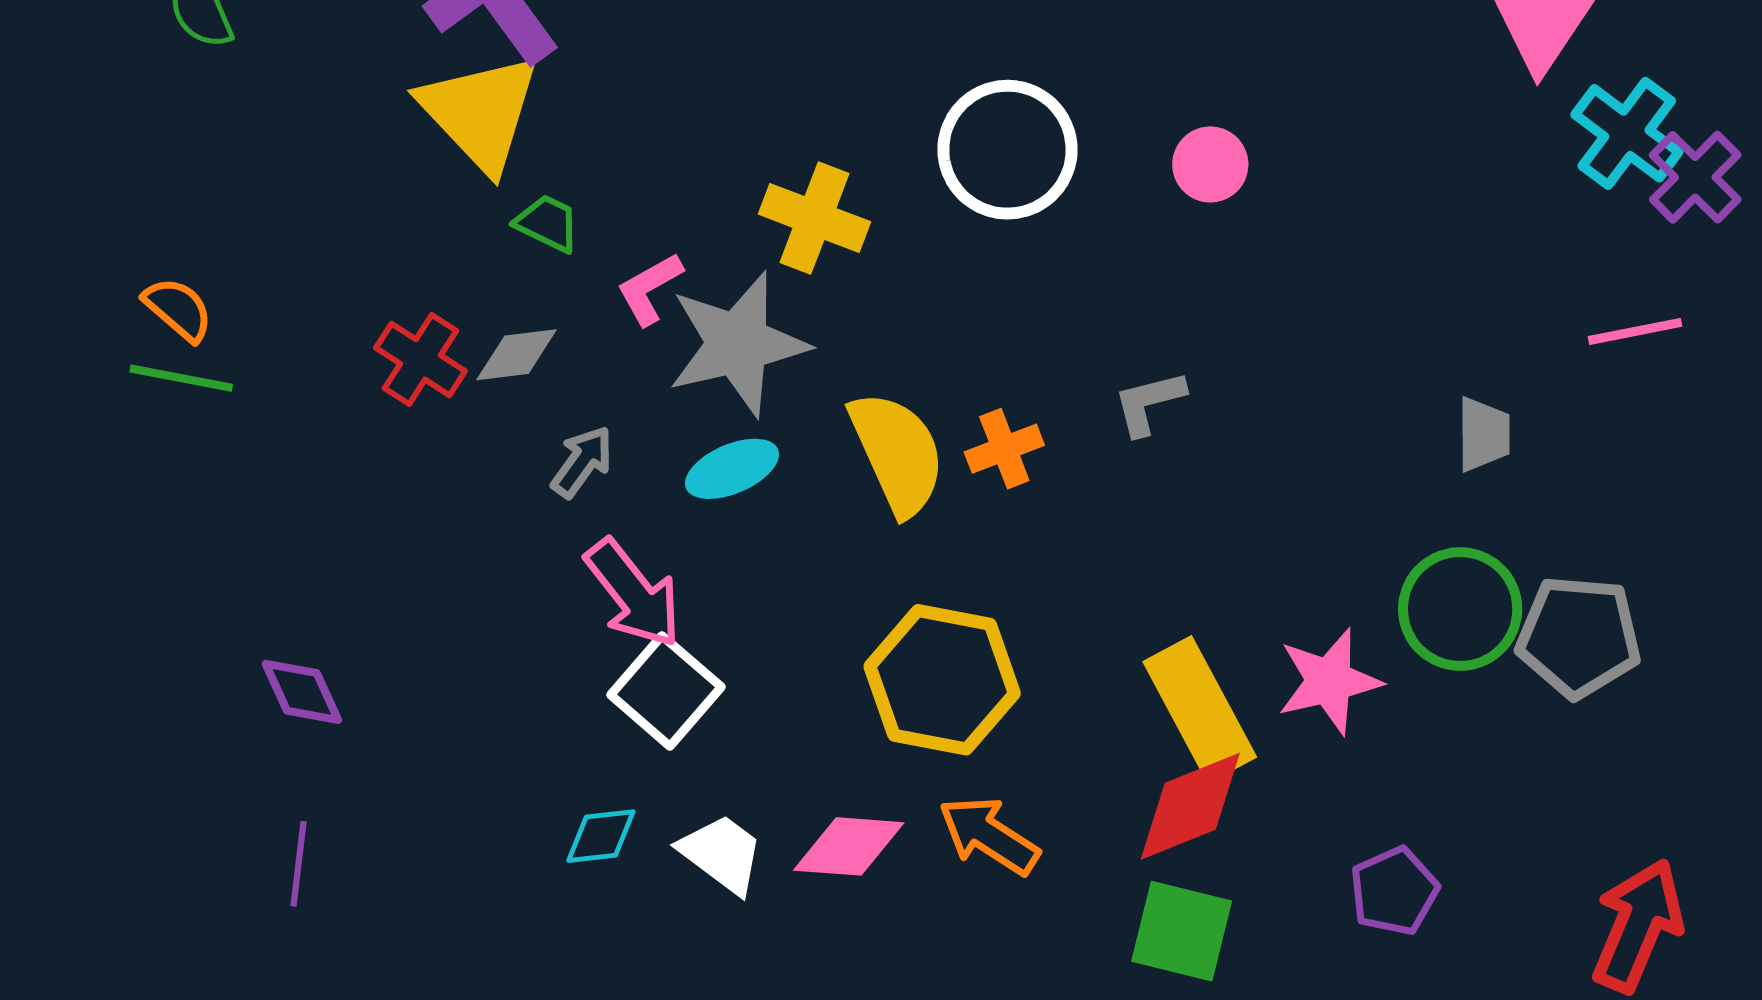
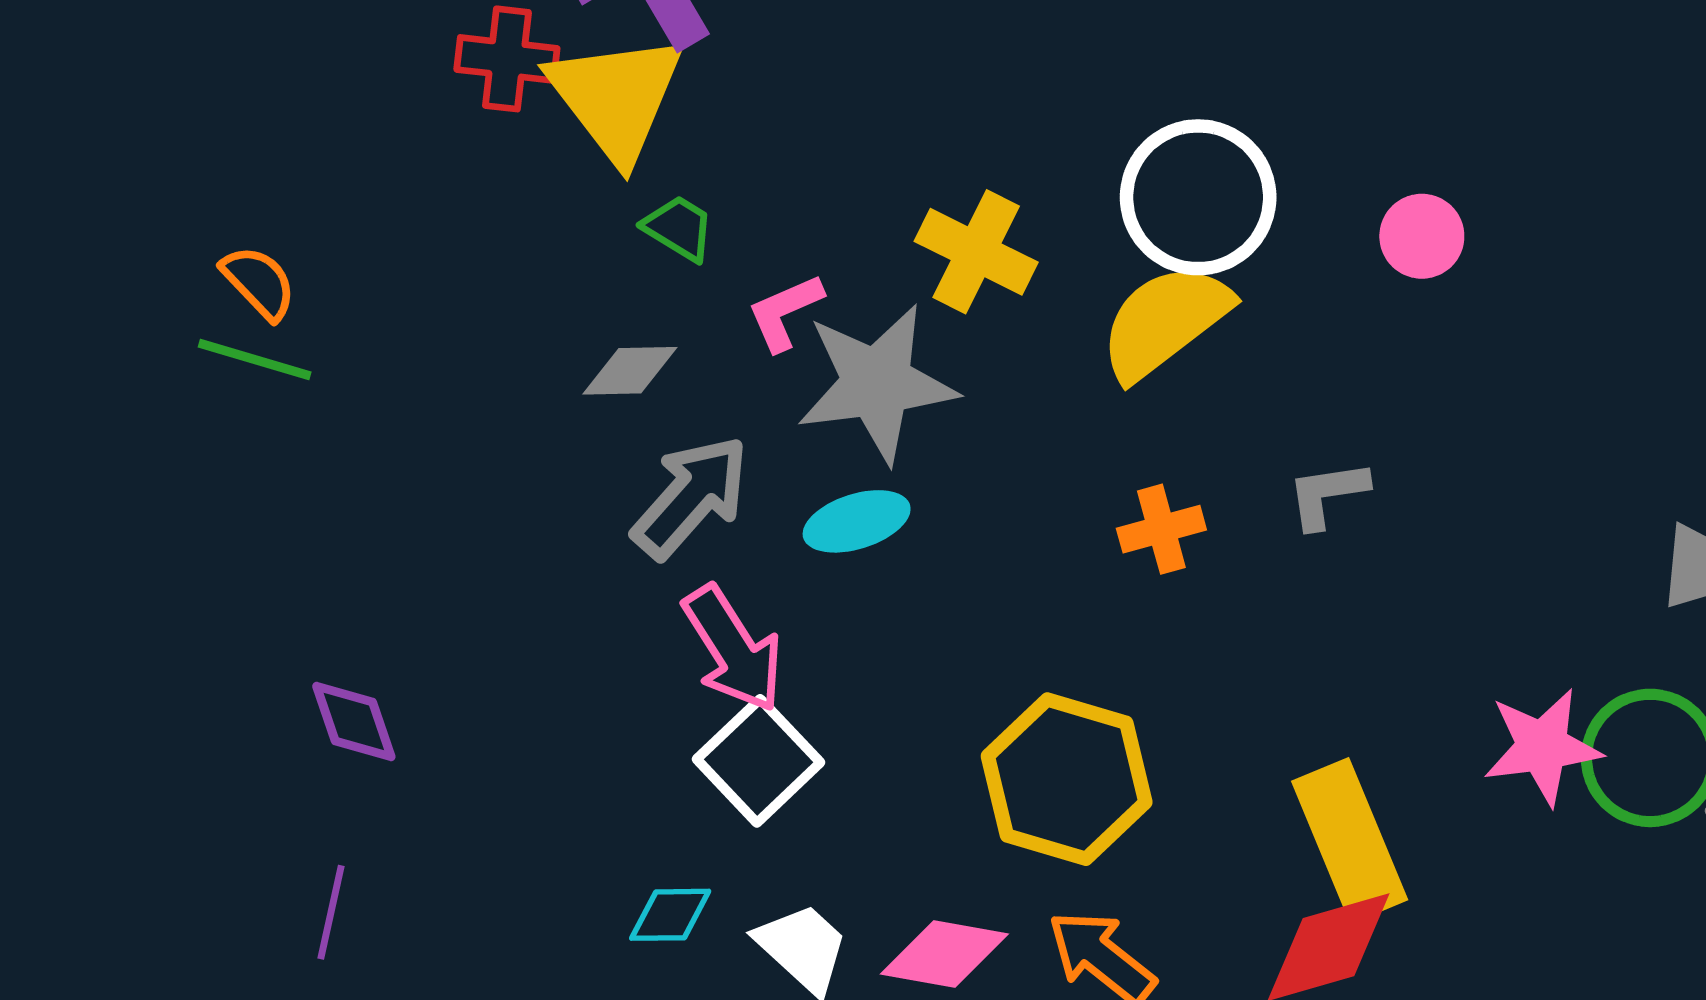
red cross: (421, 359) -> (507, 59), moved, turned -32
yellow semicircle: (897, 453) -> (1165, 322), moved, turned -109
gray arrow: (582, 462) -> (691, 497), size x1.6
pink star: (1329, 681) -> (1542, 747), moved

